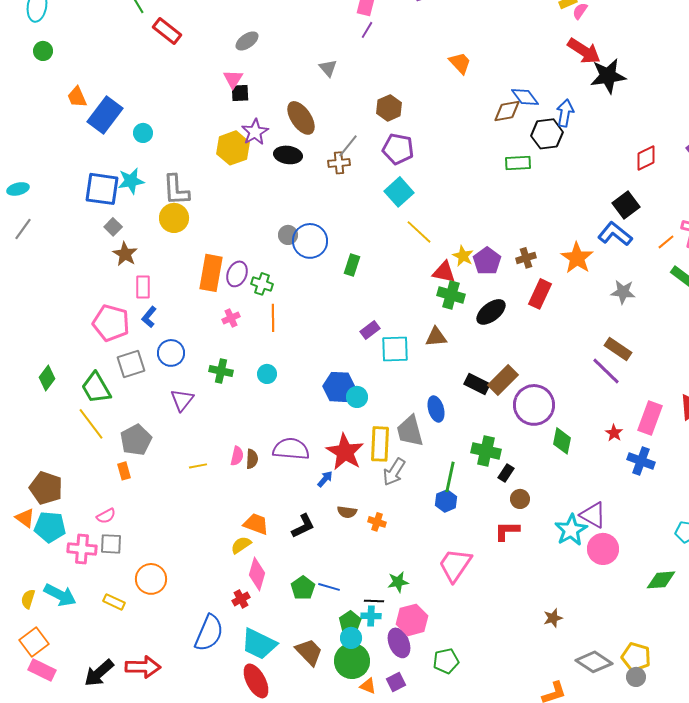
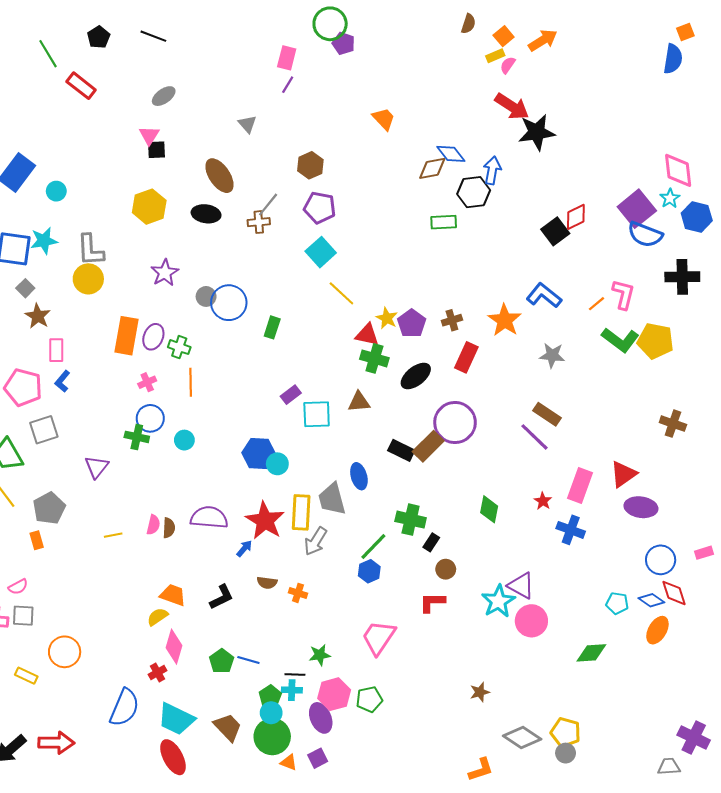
purple star: (255, 132) -> (165, 273), moved
black square: (626, 205) -> (555, 231), moved
blue circle: (171, 353) -> (150, 418), moved
purple circle: (534, 405) -> (455, 423), moved
green line: (450, 477) -> (373, 546), turned 32
green pentagon: (446, 661) -> (369, 699), moved

